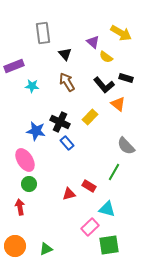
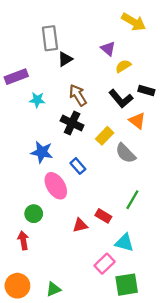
yellow arrow: (121, 33) -> (134, 22), moved
black triangle: (65, 54) -> (65, 59), moved, turned 40
yellow semicircle: (106, 57) -> (123, 66), turned 112
black cross: (60, 122) -> (72, 123), moved
gray semicircle: (126, 146) -> (125, 153), moved
pink ellipse: (25, 160) -> (56, 186), moved

